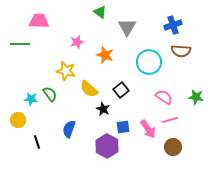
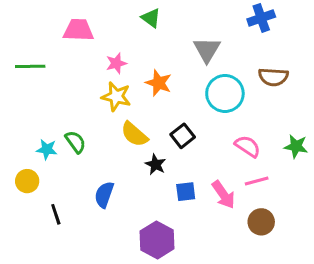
pink trapezoid: (39, 21) -> (78, 30), moved
blue cross: (173, 25) -> (261, 18), moved
gray triangle: (127, 27) -> (207, 50), moved
yellow star: (66, 71) -> (116, 97), moved
purple hexagon: (107, 146) -> (157, 240), moved

